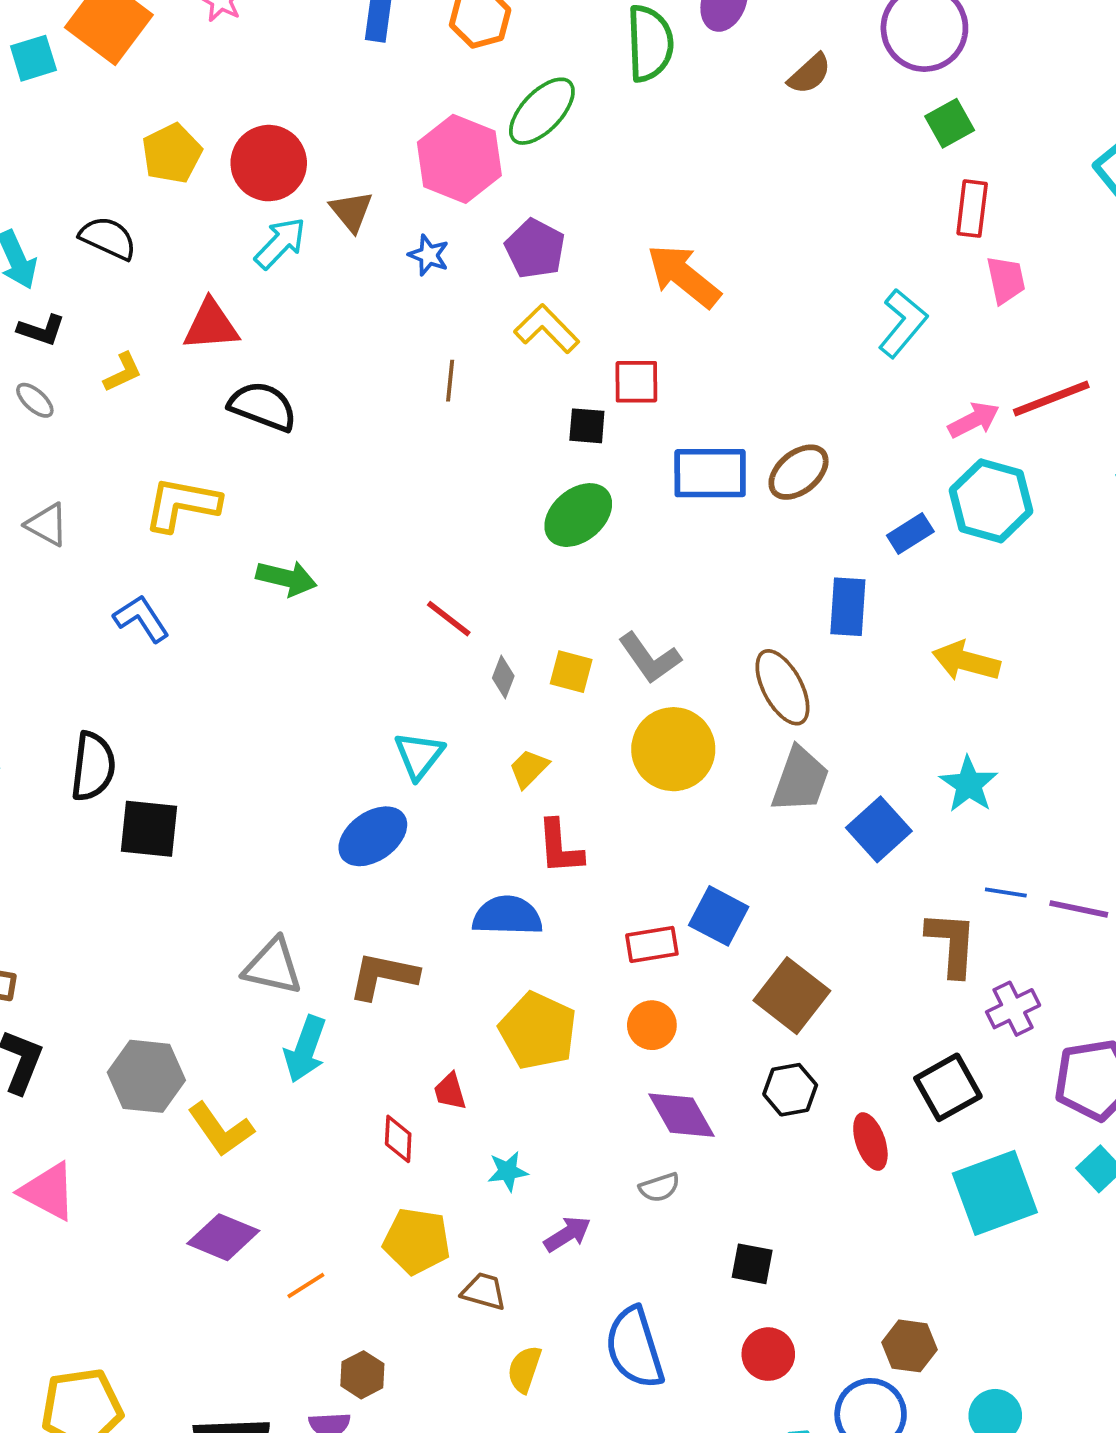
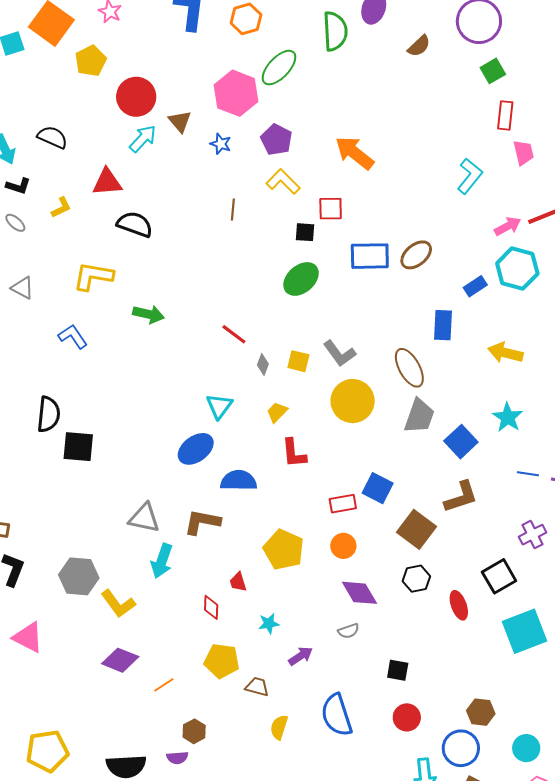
yellow pentagon: (172, 153) -> (91, 61), moved
blue semicircle: (507, 916) -> (239, 481), moved
brown L-shape: (952, 944) -> (461, 497), moved, turned 69

